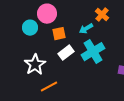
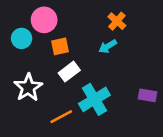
cyan arrow: (86, 29) -> (108, 46), moved
cyan cross: (93, 52) -> (94, 99), moved
orange line: (49, 87) -> (61, 117), moved

